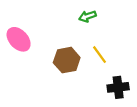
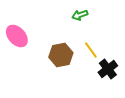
black cross: (118, 87) -> (108, 69), moved, turned -30

